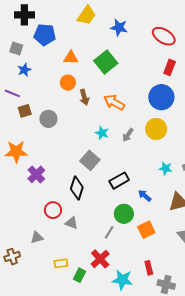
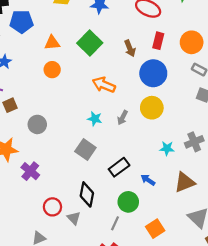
brown arrow: (84, 97) -> (130, 48), moved
gray circle: (48, 119) -> (37, 124), moved
black diamond: (77, 188) -> (87, 194), moved
gray triangle: (72, 223) -> (74, 218), turned 32
orange square: (146, 230) -> (155, 229), moved

